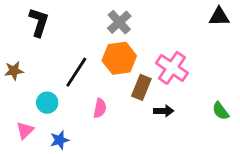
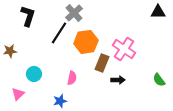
gray cross: (119, 22) -> (74, 13), moved
black line: (76, 72) -> (59, 33), moved
blue star: (60, 140) -> (60, 101), moved

